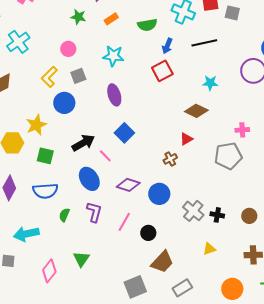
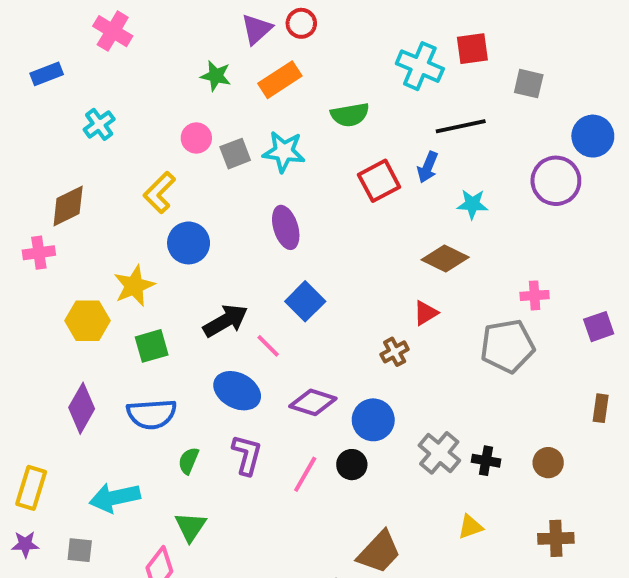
gray square: (232, 13) -> (529, 84), moved
orange rectangle: (111, 19) -> (280, 80), size x1.5
green semicircle: (147, 25) -> (350, 115), moved
cyan cross: (18, 42) -> (99, 124), size x0.7
blue arrow: (167, 46) -> (428, 167), moved
gray square: (78, 76) -> (235, 154), moved
green square: (45, 156) -> (152, 346), turned -30
blue ellipse: (89, 179) -> (237, 391), turned -30
black circle: (148, 233) -> (352, 465), moved
green triangle: (81, 259) -> (190, 527), moved

